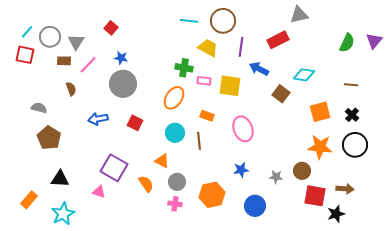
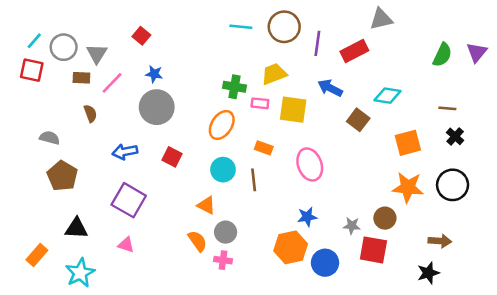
purple line: (241, 47) -> (317, 43), moved
yellow trapezoid: (208, 48) -> (274, 74), moved, turned -50
black cross: (352, 115) -> (455, 136), moved
purple square: (114, 168) -> (129, 200), moved
orange semicircle: (146, 184) -> (197, 241), moved
orange hexagon: (212, 195) -> (291, 247), moved
red square: (315, 196) -> (373, 250), moved

